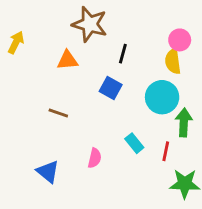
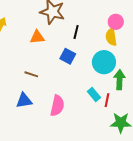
cyan rectangle: (134, 143) -> (94, 94), moved
pink semicircle: (95, 158) -> (57, 106), size x1.5
blue triangle: (48, 172) -> (24, 101), moved, turned -48

